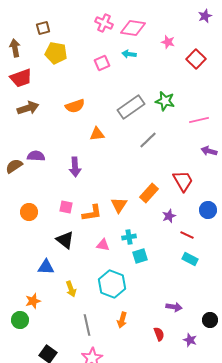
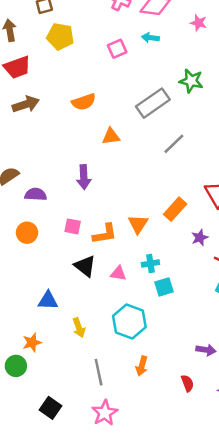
green star: (165, 101) -> (191, 81), moved
purple semicircle: (36, 156) -> (36, 194), moved
black triangle: (65, 240) -> (85, 266), moved

